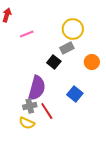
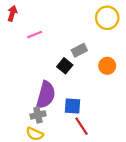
yellow circle: (73, 29) -> (107, 18), moved
blue square: (75, 94) -> (73, 106), moved, turned -35
red line: (47, 111) -> (82, 126), moved

